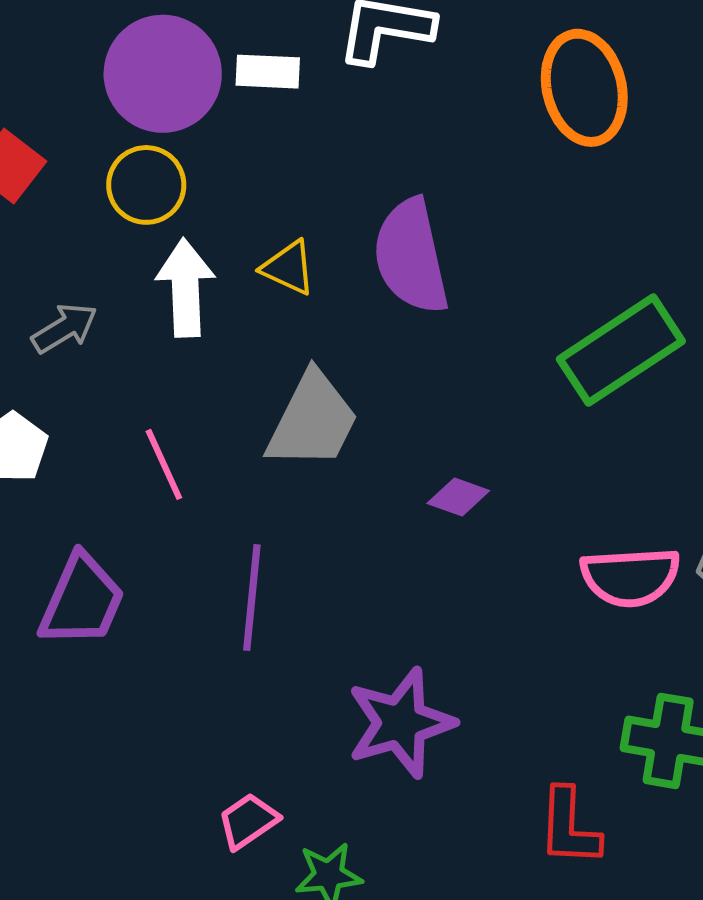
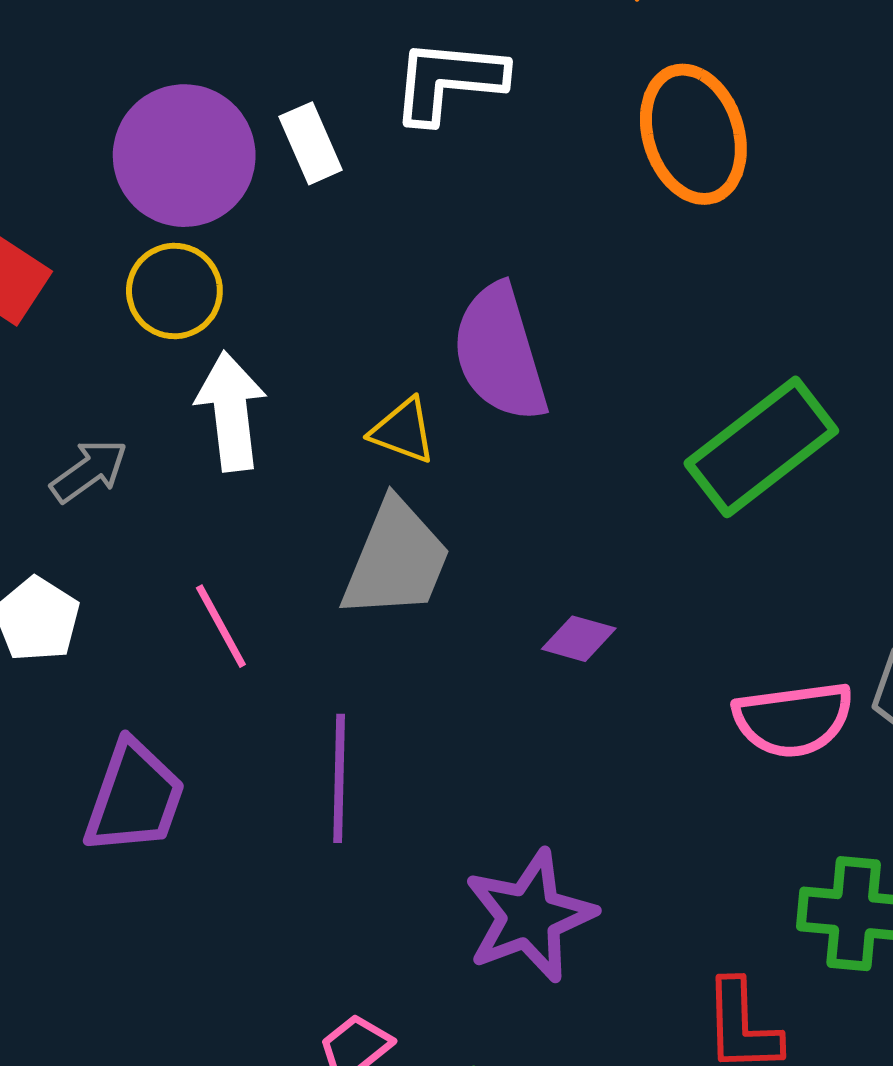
white rectangle: (268, 72) -> (311, 143), turned 68
yellow triangle: (288, 268) -> (403, 431), moved

